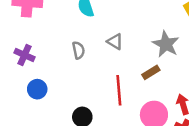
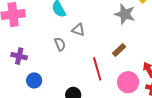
gray triangle: (115, 42) -> (78, 30), moved
gray star: (166, 44) -> (125, 14), moved

